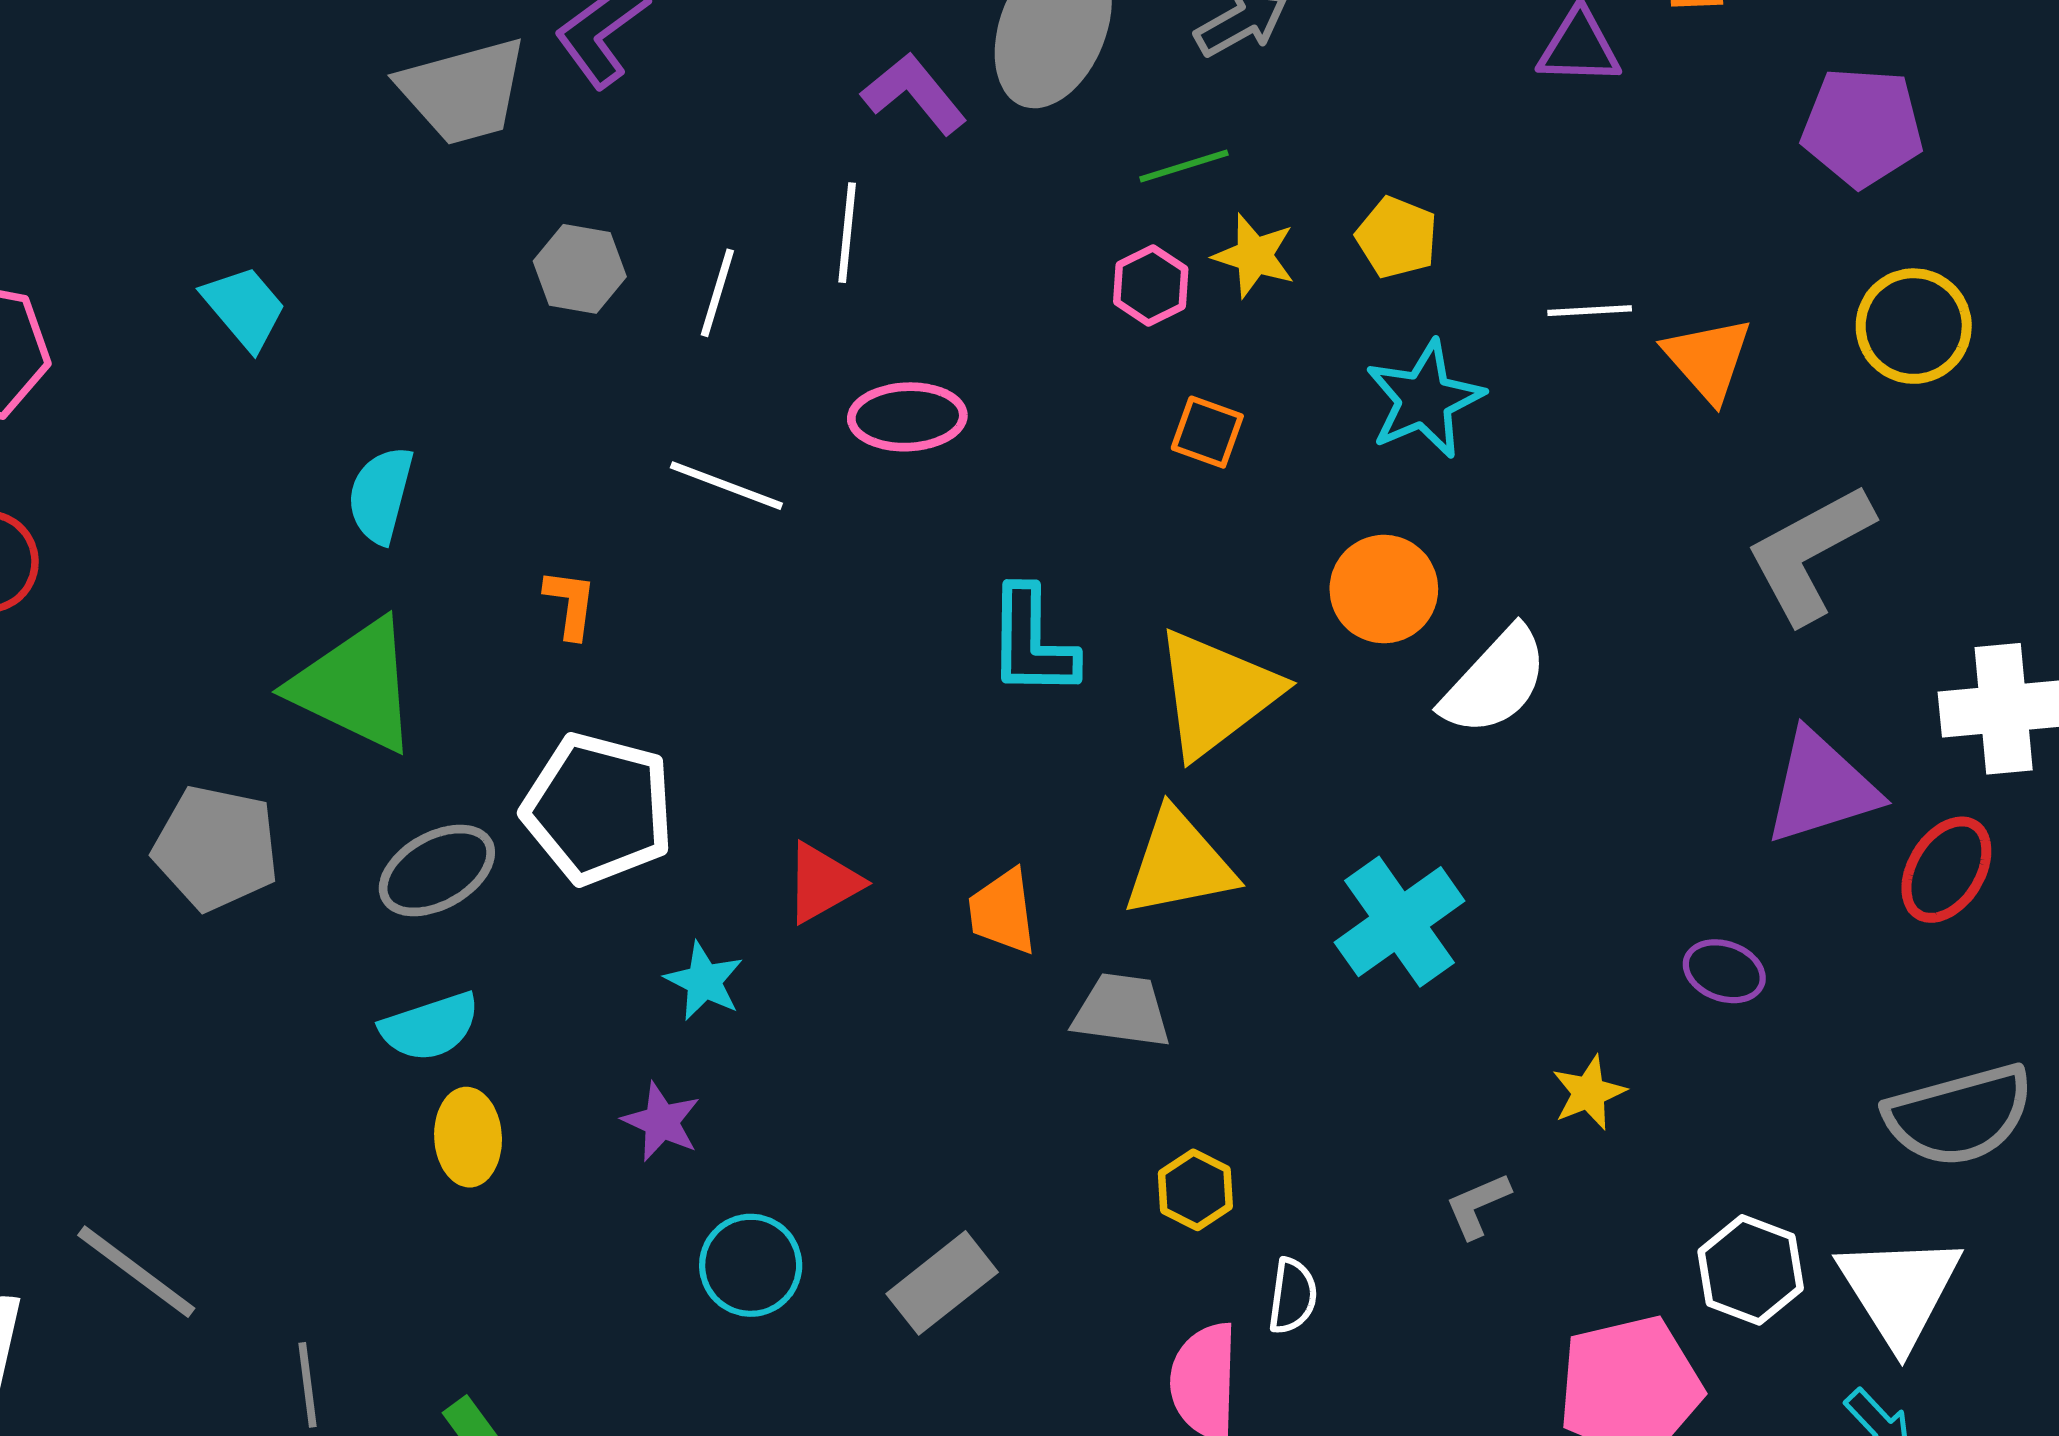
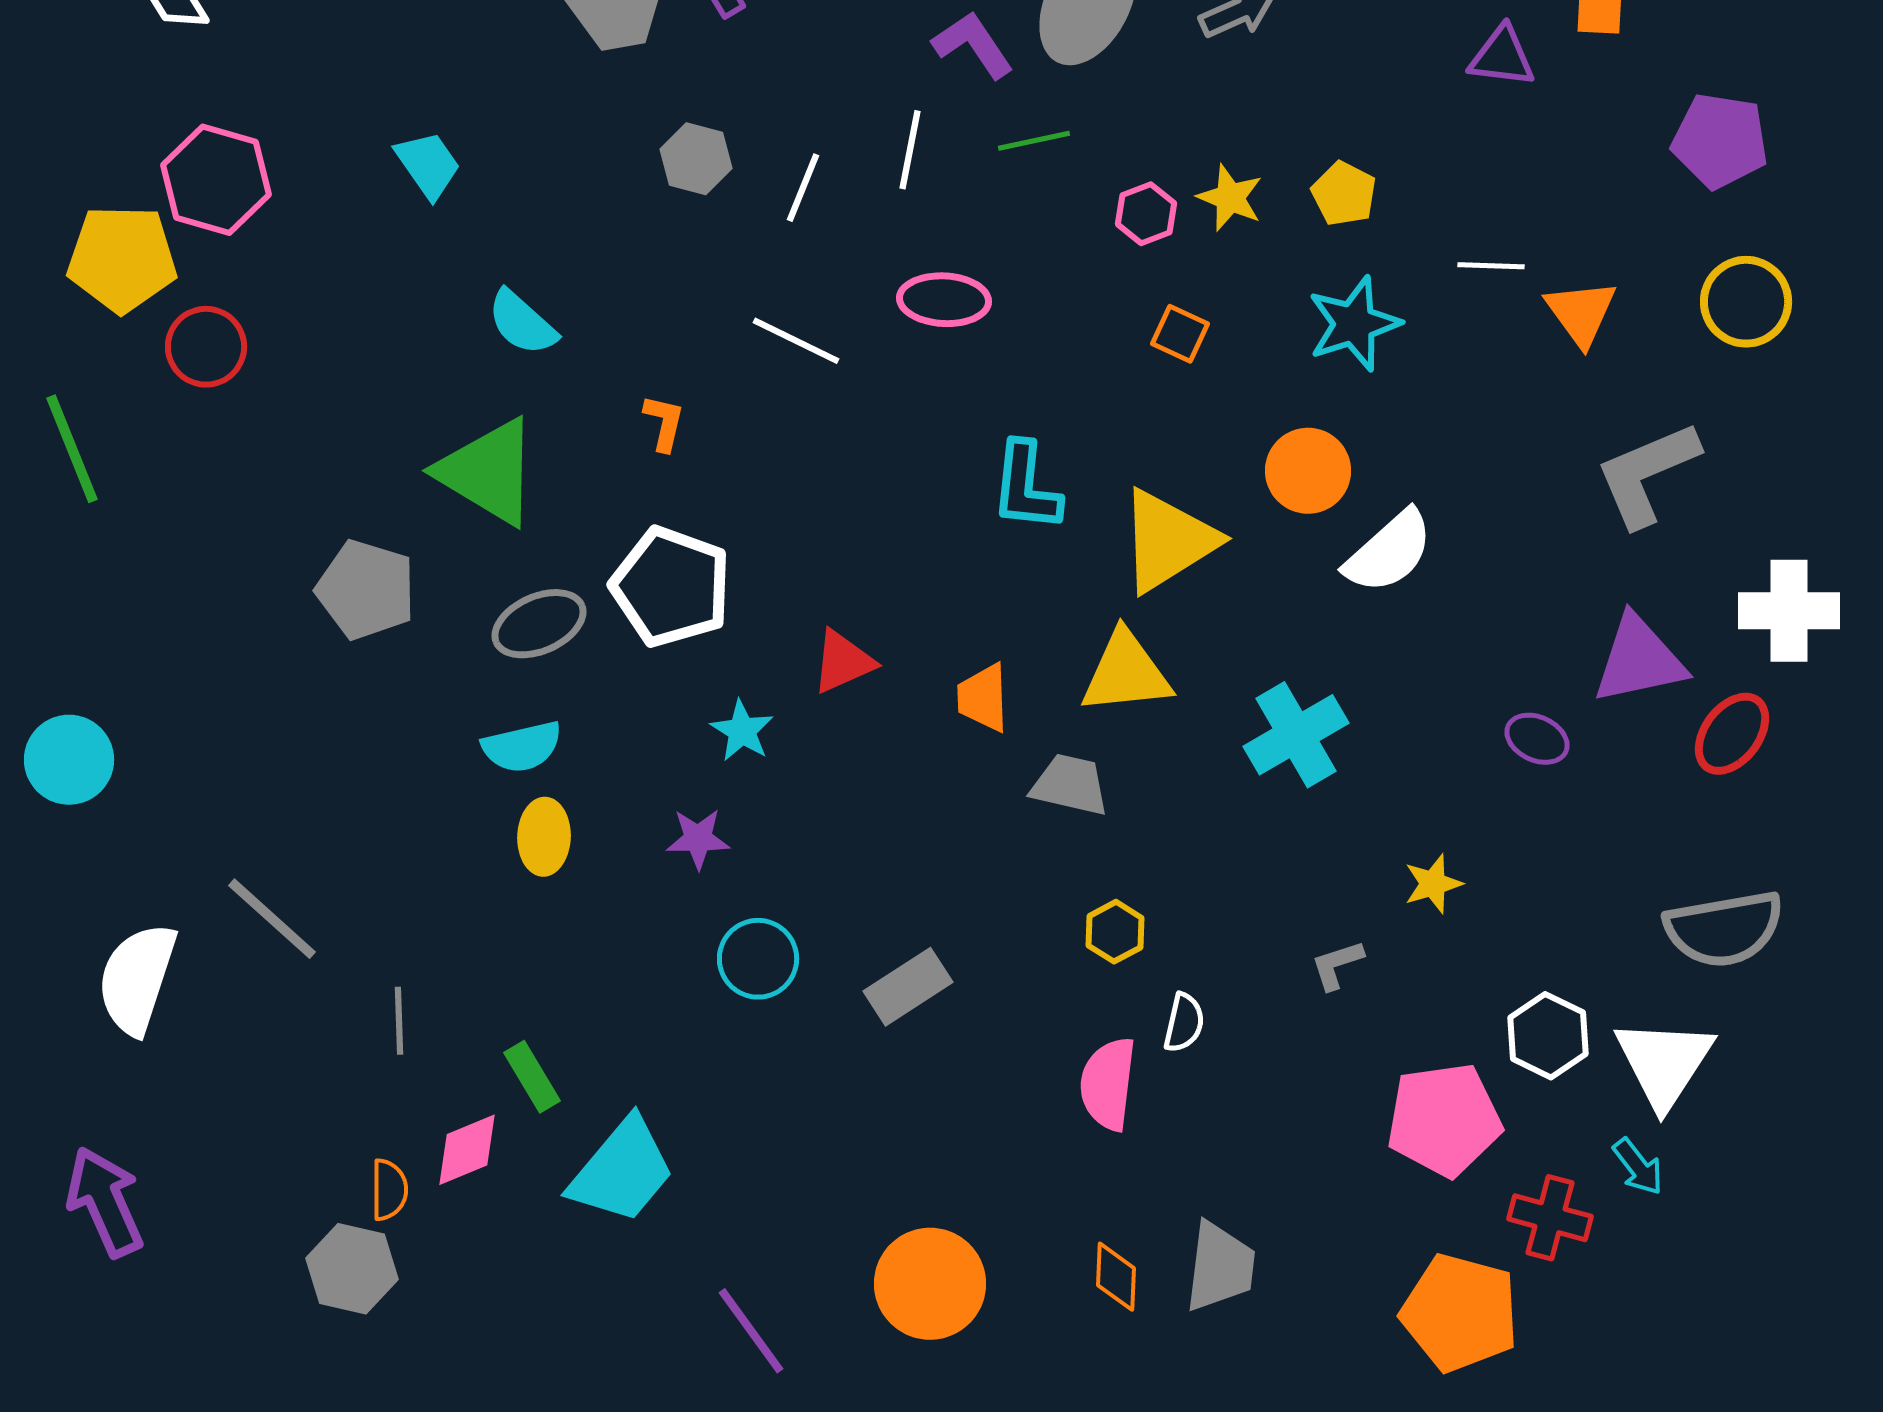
green line: (1184, 166) -> (1034, 141), moved
cyan semicircle: (381, 495) -> (522, 323), turned -68
purple ellipse: (1724, 971) -> (1537, 739), moved
purple star: (661, 1122) -> (698, 839), turned -30

